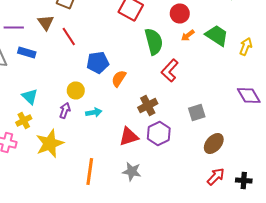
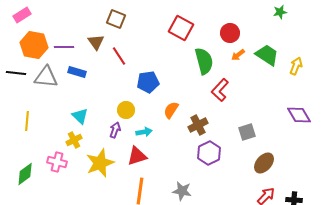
orange semicircle: (119, 78) -> (171, 110), moved
red triangle: (129, 136) -> (137, 156), moved

